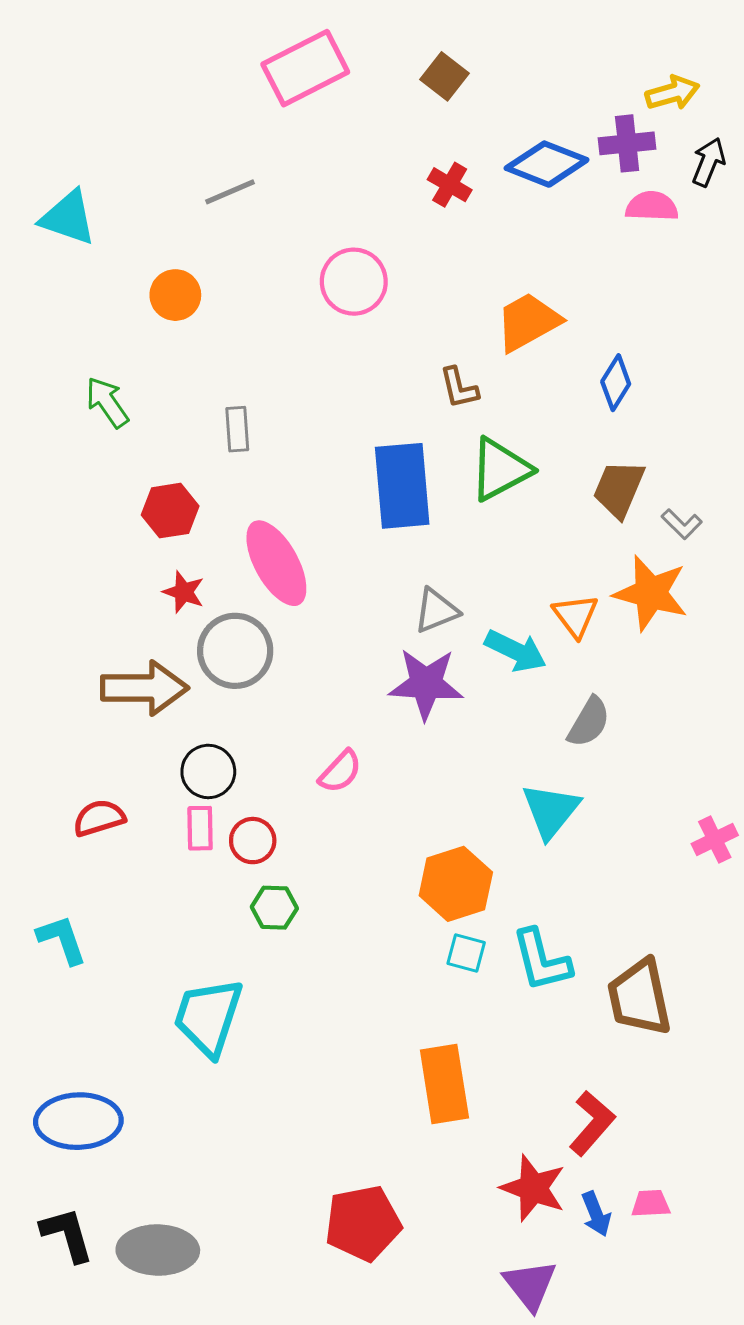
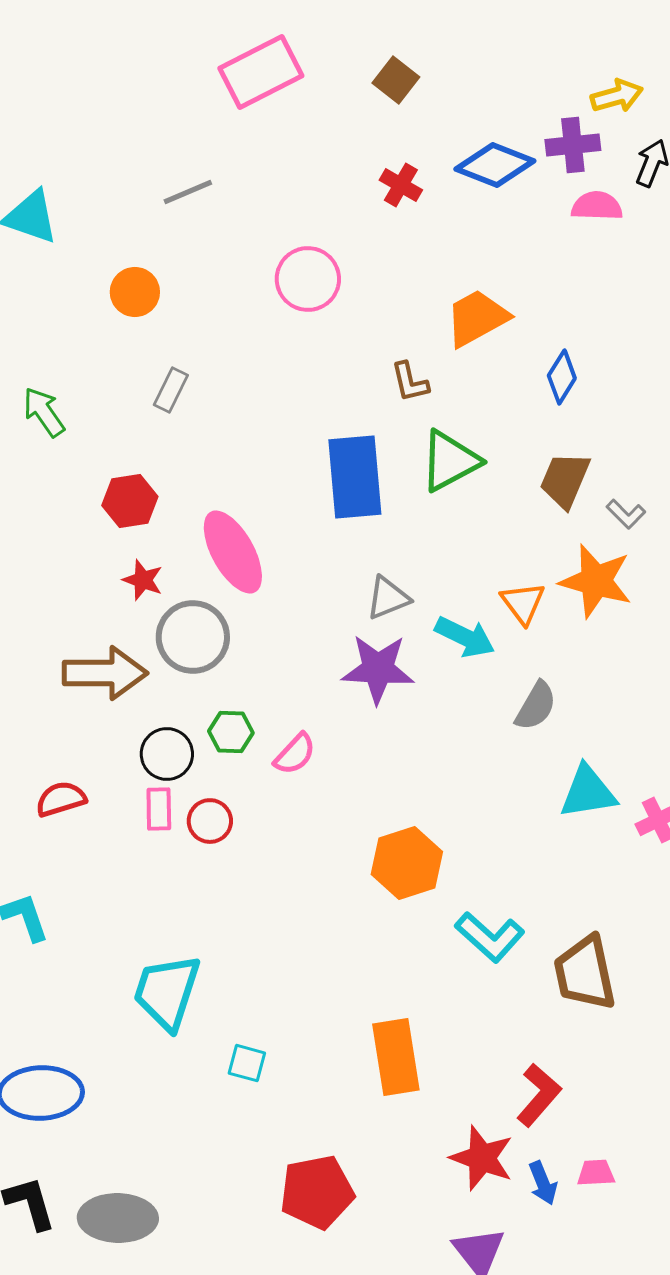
green arrow: (107, 402) -> (44, 412), moved
gray rectangle: (237, 429) -> (171, 390), moved, turned 30
cyan triangle: (551, 811) -> (588, 792), moved, turned 42
green hexagon: (274, 908) -> (231, 732), moved
cyan square: (466, 953) -> (247, 1063), moved
cyan L-shape: (541, 960) -> (490, 937), turned -34

